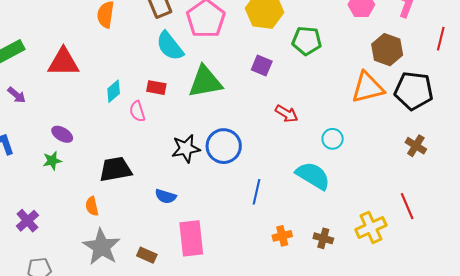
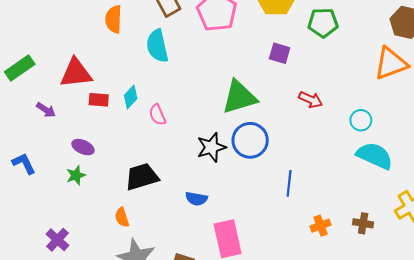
cyan semicircle: (170, 46) -> (157, 46), moved, turned 32
green triangle: (205, 82) -> (239, 97), moved
red rectangle: (156, 88) -> (99, 100), moved
purple arrow: (17, 95) -> (46, 110), moved
cyan semicircle: (313, 176) -> (375, 156), moved

